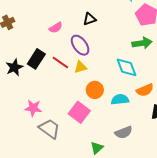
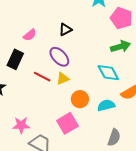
pink semicircle: (56, 28) -> (30, 35), moved
black rectangle: (36, 59) -> (15, 59), moved
pink square: (79, 112) -> (67, 123), turned 30
gray semicircle: (124, 132) -> (114, 137), turned -42

